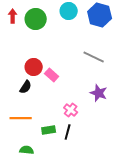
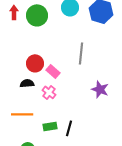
gray line: (94, 57) -> (81, 53), moved, turned 70
black semicircle: (26, 87) -> (27, 83), turned -128
pink cross: (71, 110) -> (49, 92), moved

